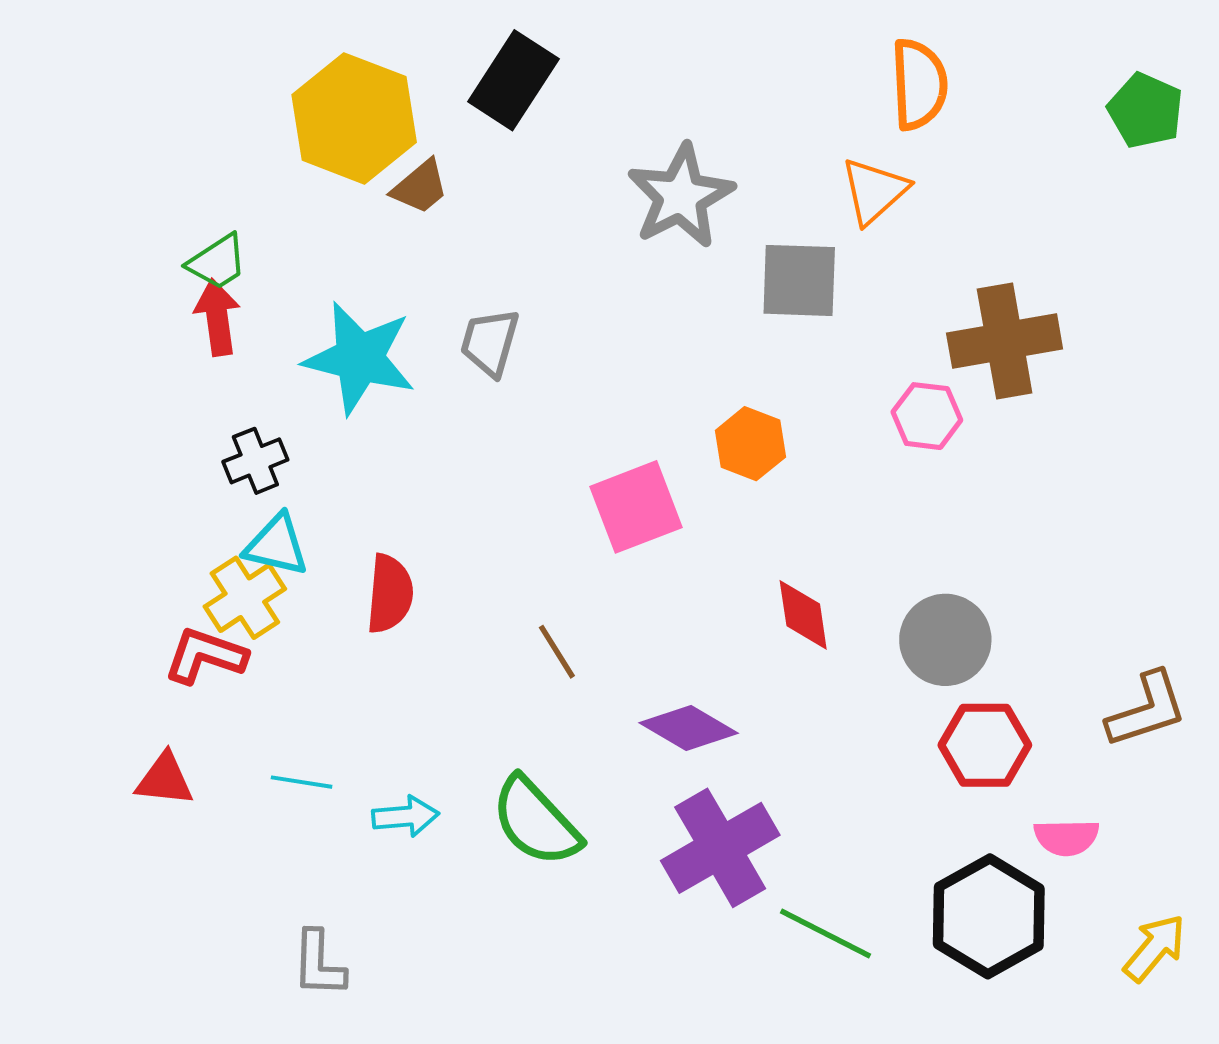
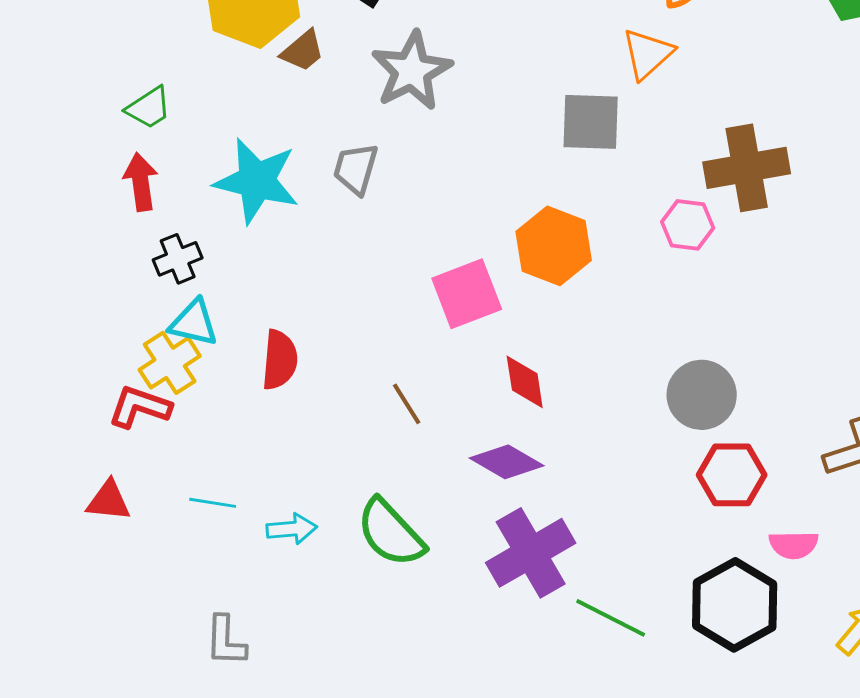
gray star: (681, 196) -> (412, 71), moved
red arrow: (217, 317) -> (141, 182), moved
orange hexagon: (750, 444) -> (554, 246), size x1.4
red diamond: (803, 615) -> (525, 382), moved

